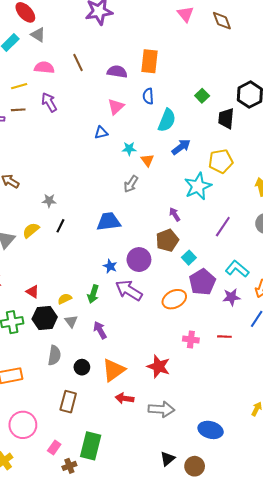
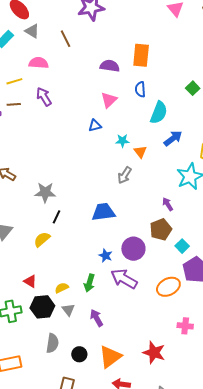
brown line: (78, 62) -> (65, 39), moved
gray star: (49, 201) -> (45, 192), size x1.5
yellow semicircle: (31, 230) -> (42, 239), moved

